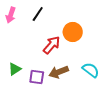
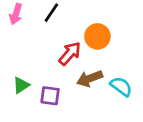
brown arrow: (59, 72) -> (90, 79), moved

